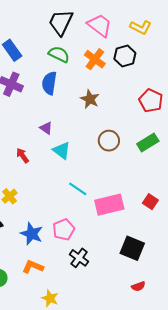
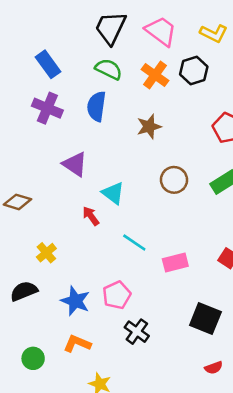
brown star: (90, 99) -> (149, 127), turned 30
purple triangle: (46, 128) -> (75, 164), moved, size x1.5
red arrow: (22, 155) -> (91, 216), moved
pink rectangle: (109, 205) -> (175, 262), size x0.7

